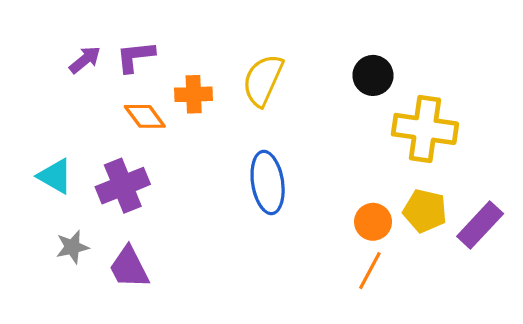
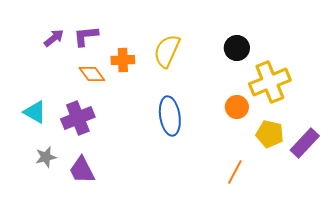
yellow cross: (425, 129) -> (270, 82), turned -30
orange circle: (373, 222) -> (237, 107), moved

